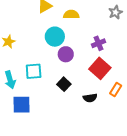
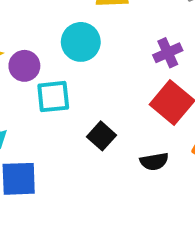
purple circle: (66, 54) -> (24, 66), moved
cyan square: (34, 71) -> (53, 97), moved

